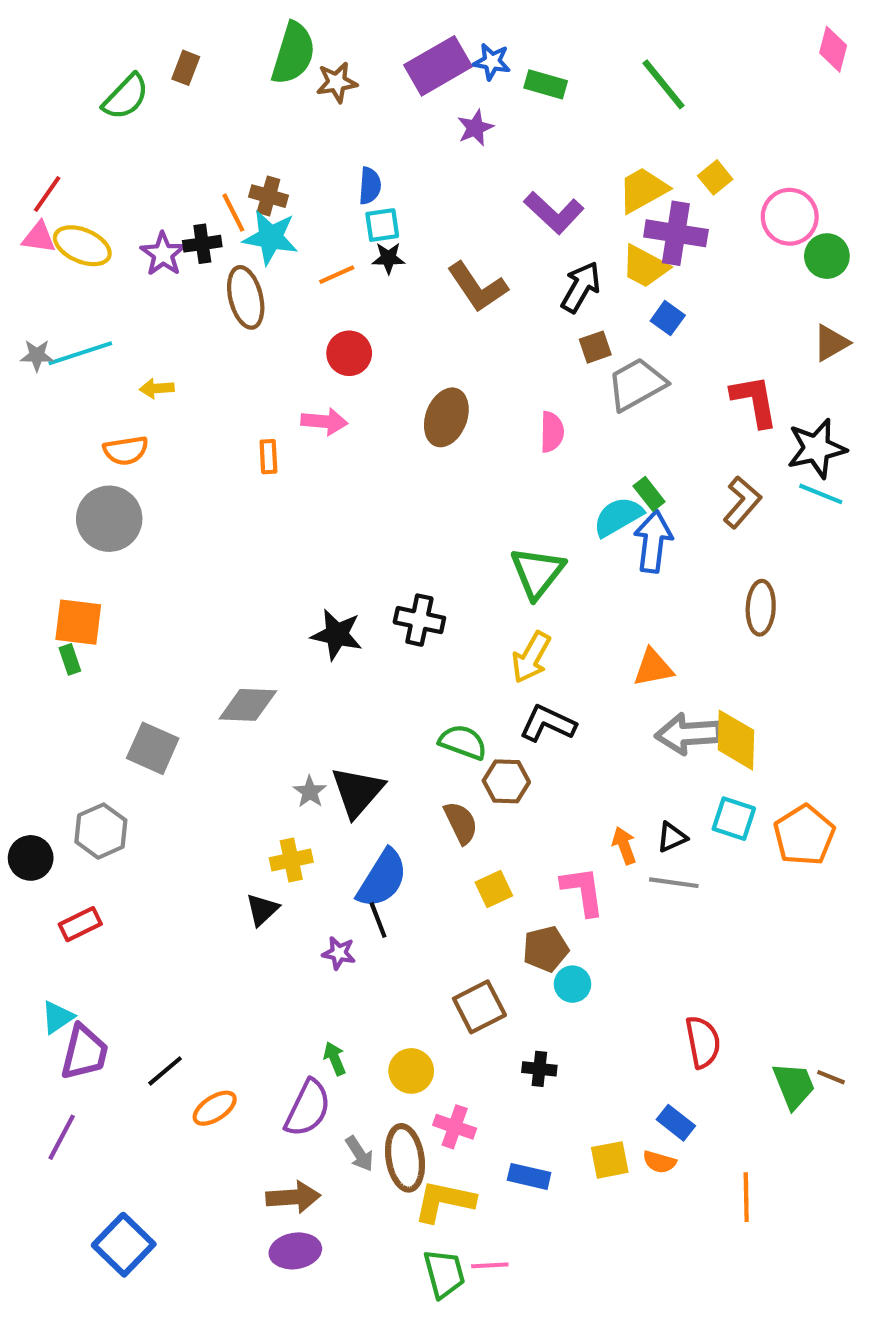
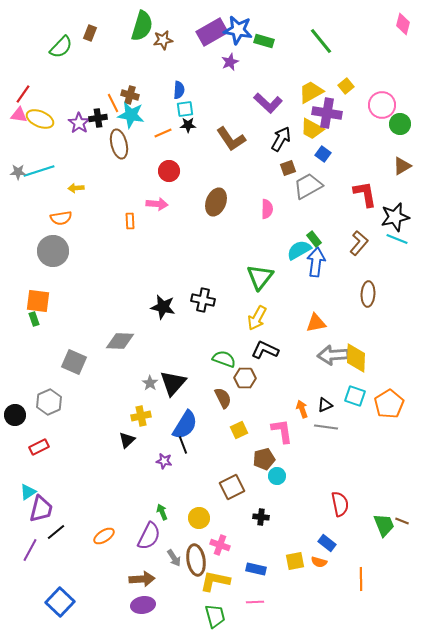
blue star: (492, 62) -> (238, 30), size x1.6
black line: (165, 1071) -> (56, 532), moved
pink line: (490, 1265) -> (255, 602), moved

